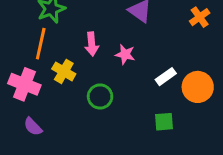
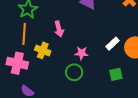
pink star: (125, 54) -> (81, 53), moved
green circle: (100, 96) -> (74, 72), moved

